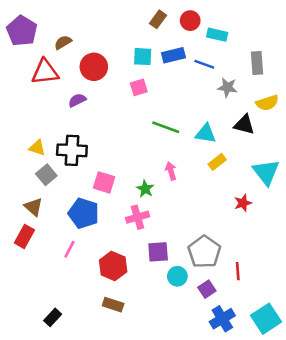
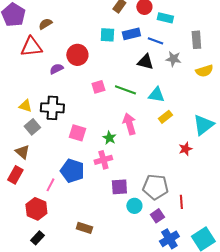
red circle: (94, 67) -> (77, 55), moved
pink square: (139, 87) -> (98, 87), moved
black triangle: (244, 125) -> (145, 62), moved
pink arrow: (171, 171) -> (129, 124), size x1.5
cyan triangle: (266, 172) -> (203, 125), turned 30
blue pentagon: (84, 213) -> (72, 171), moved
gray pentagon: (204, 252) -> (155, 187), turned -30
red hexagon: (113, 266) -> (36, 209), moved

